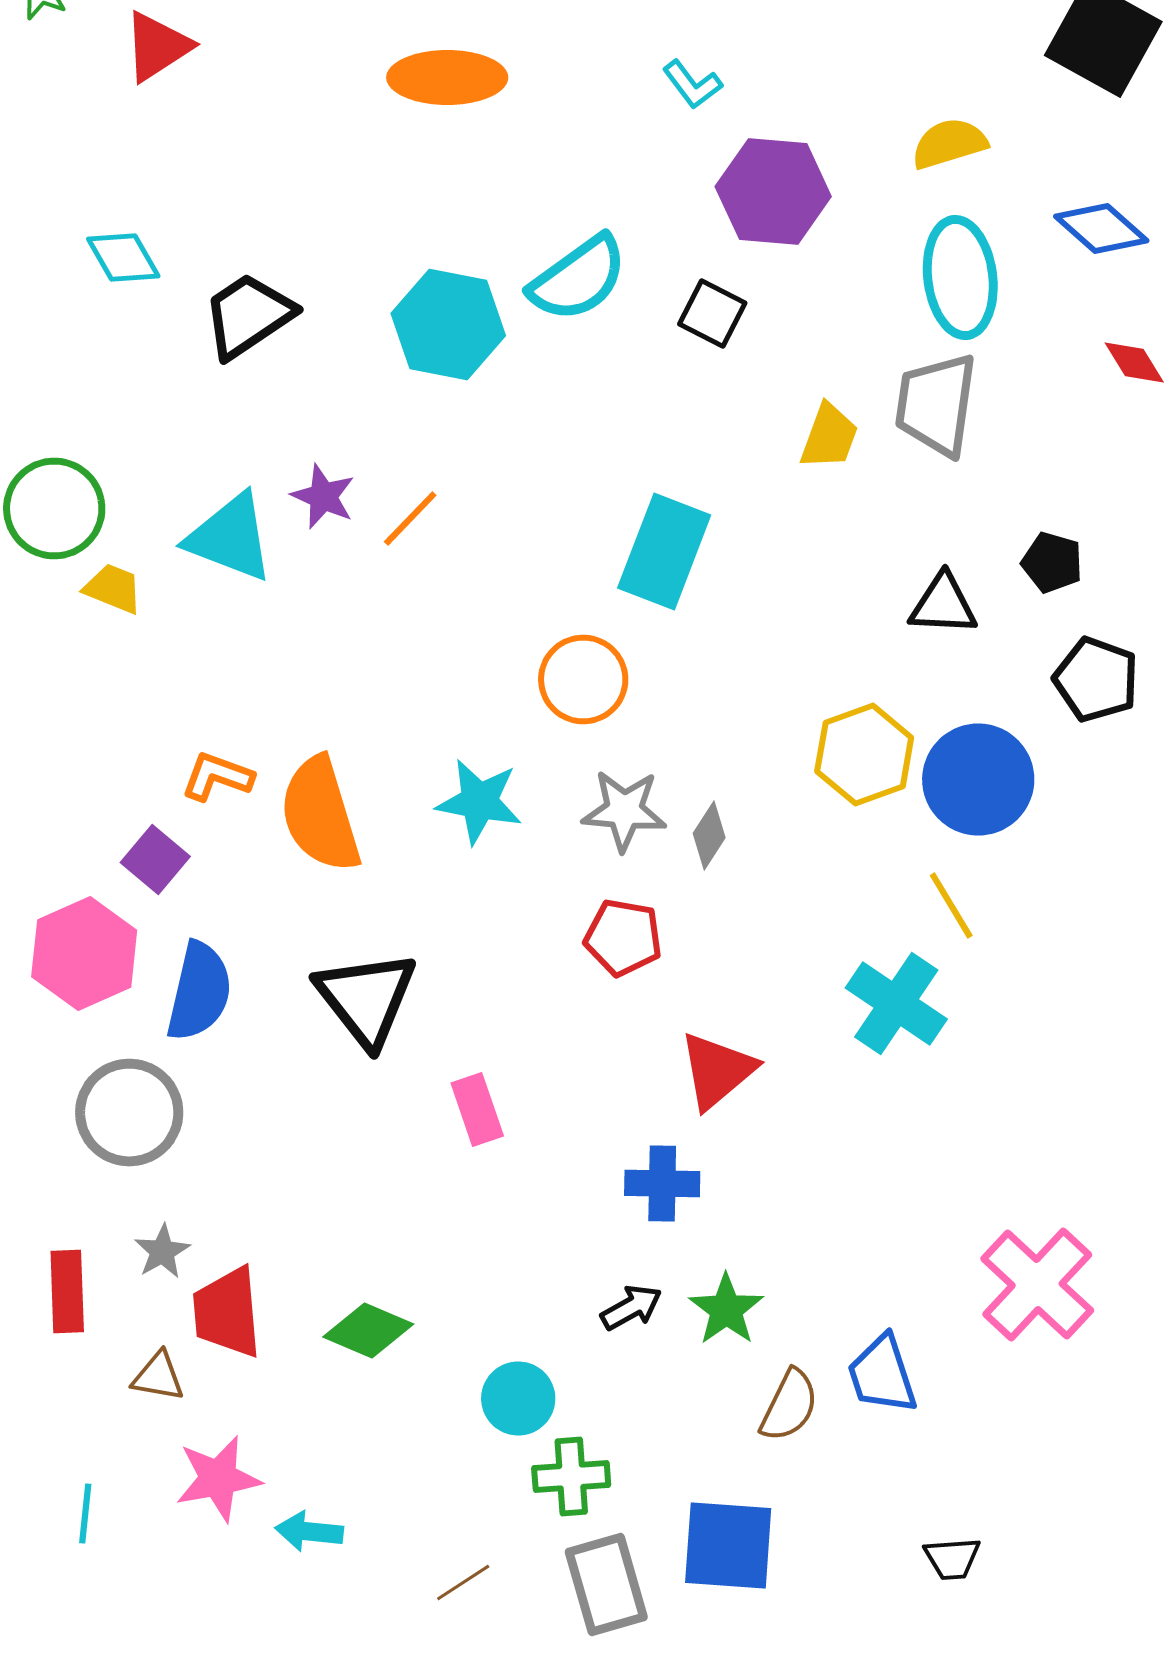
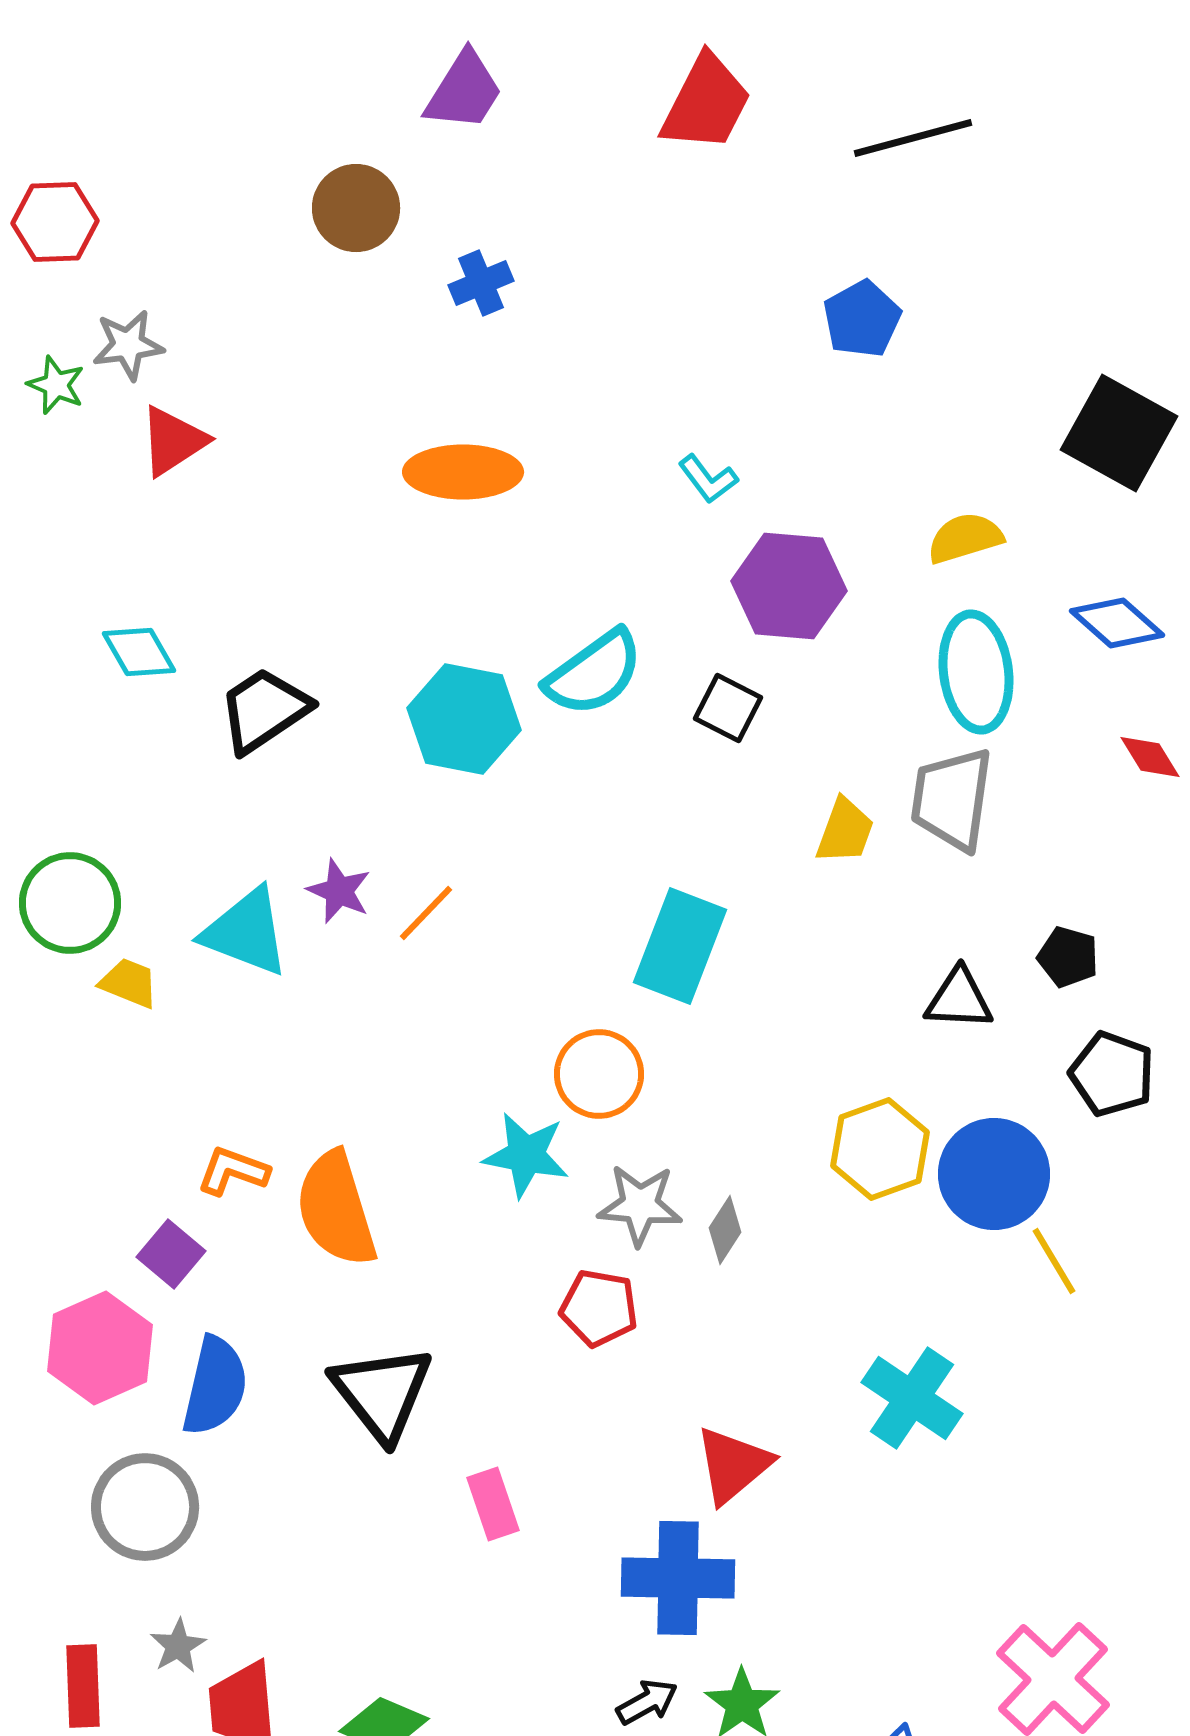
cyan star: (479, 802) -> (526, 1155), moved
yellow line: (951, 906) -> (1054, 1261), moved
red pentagon: (623, 938) -> (599, 1308), moved
blue cross: (662, 1184) -> (678, 1578), size x1.5

